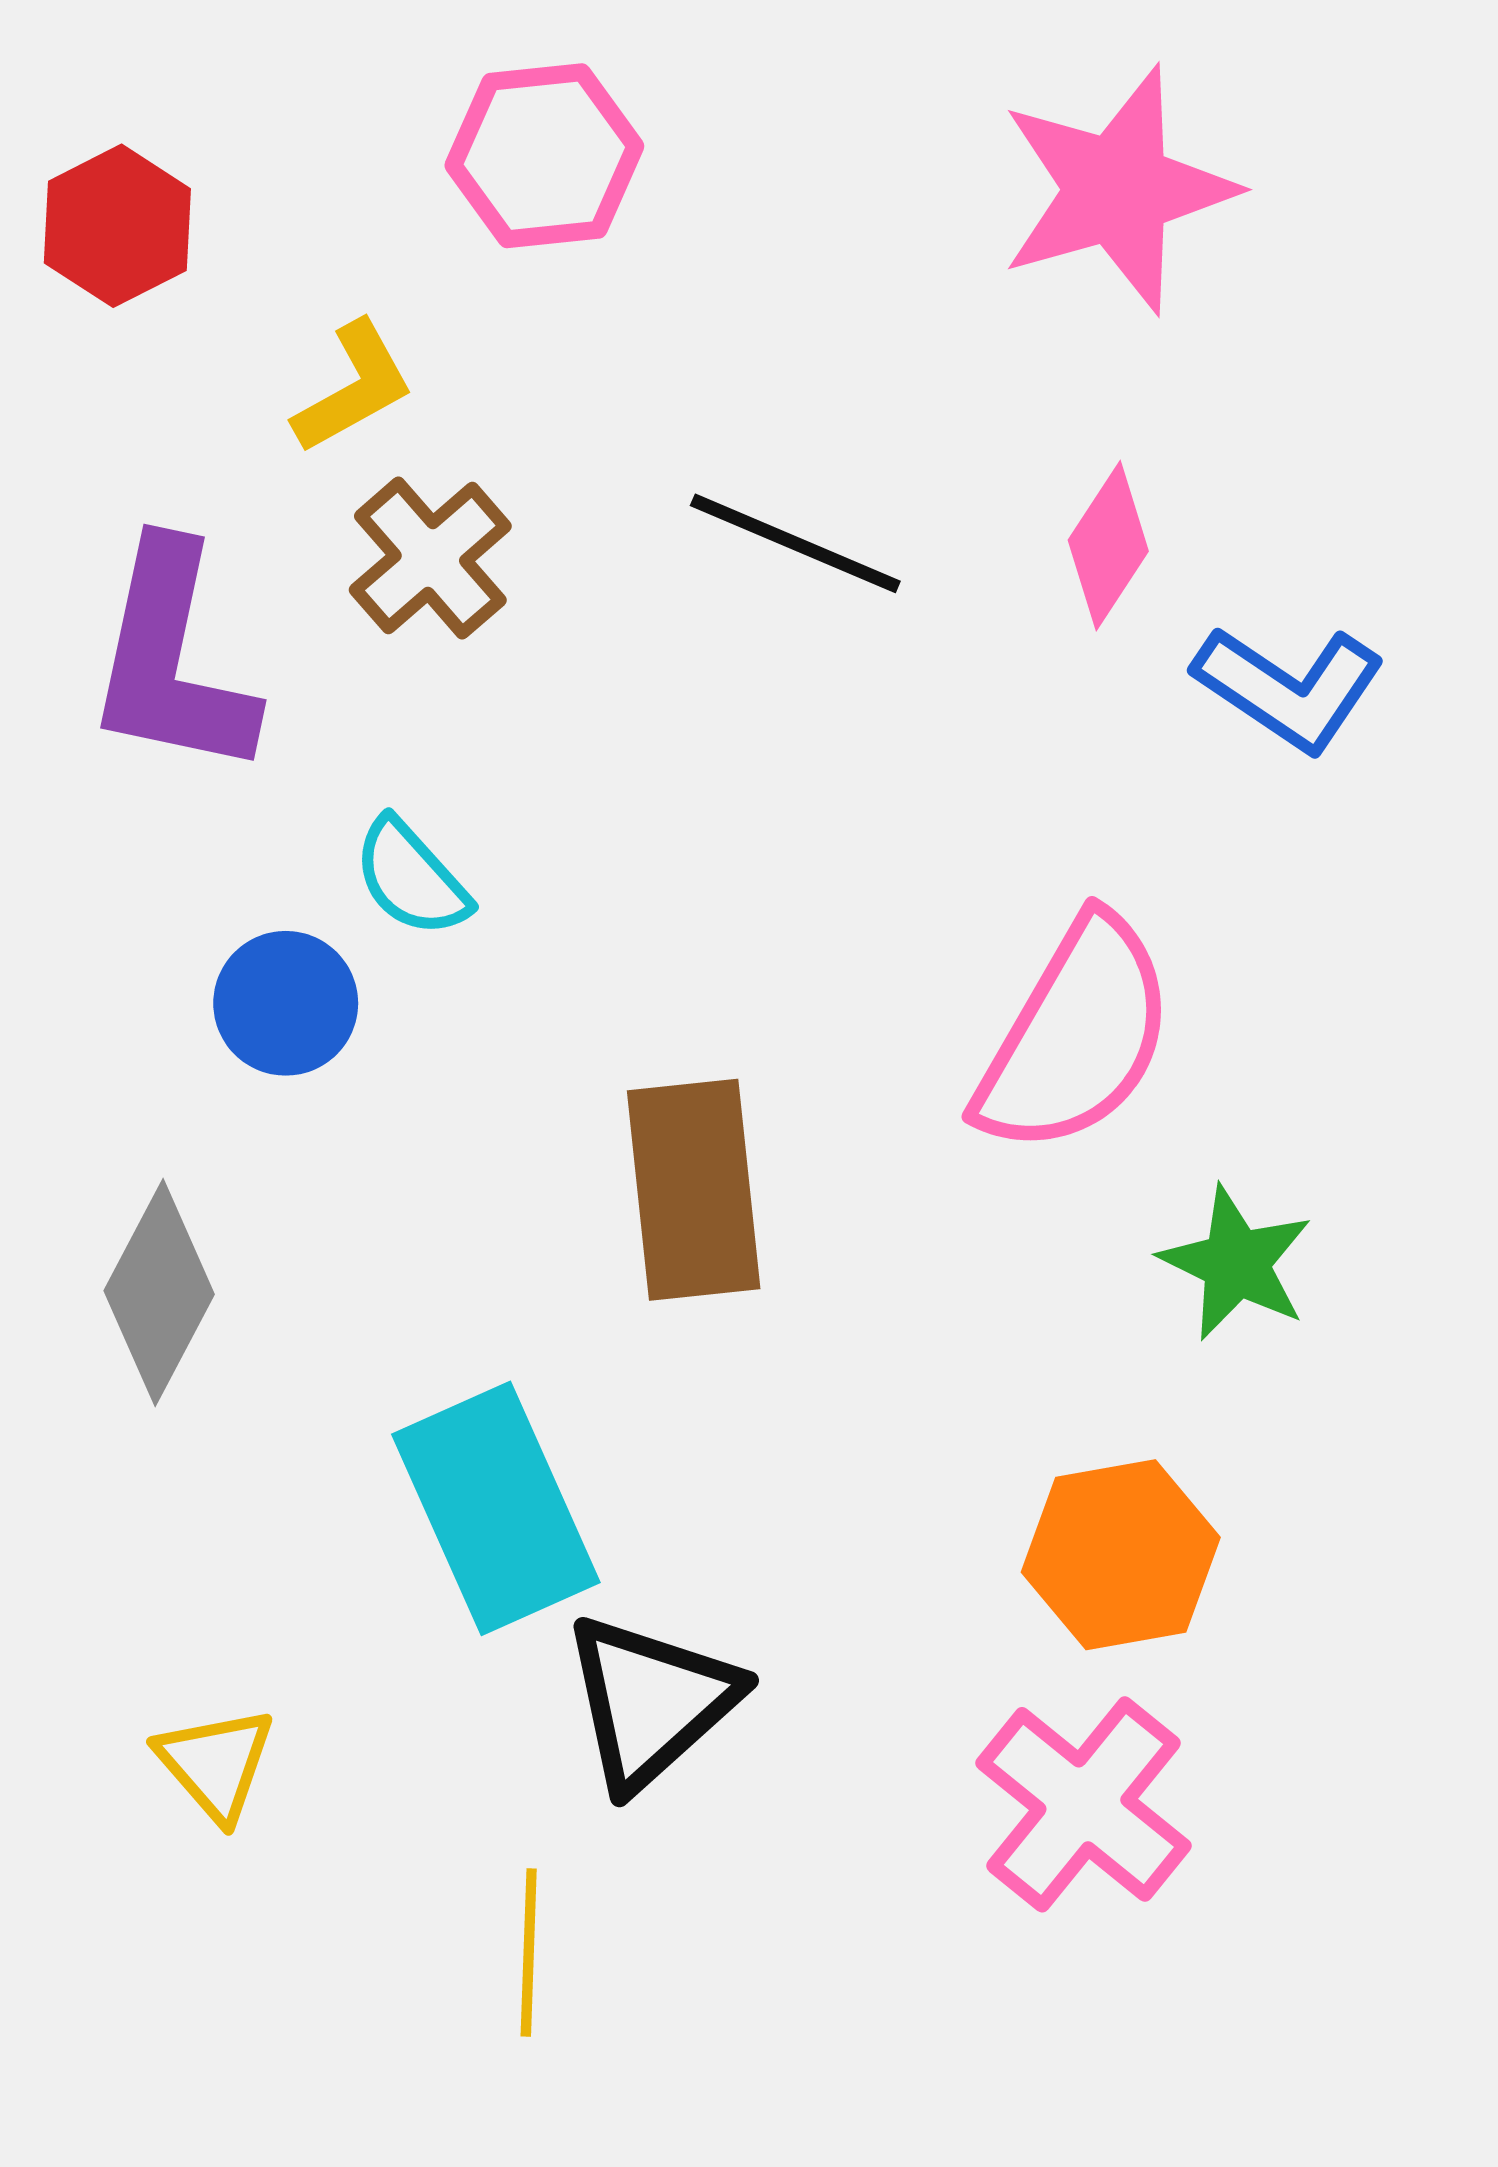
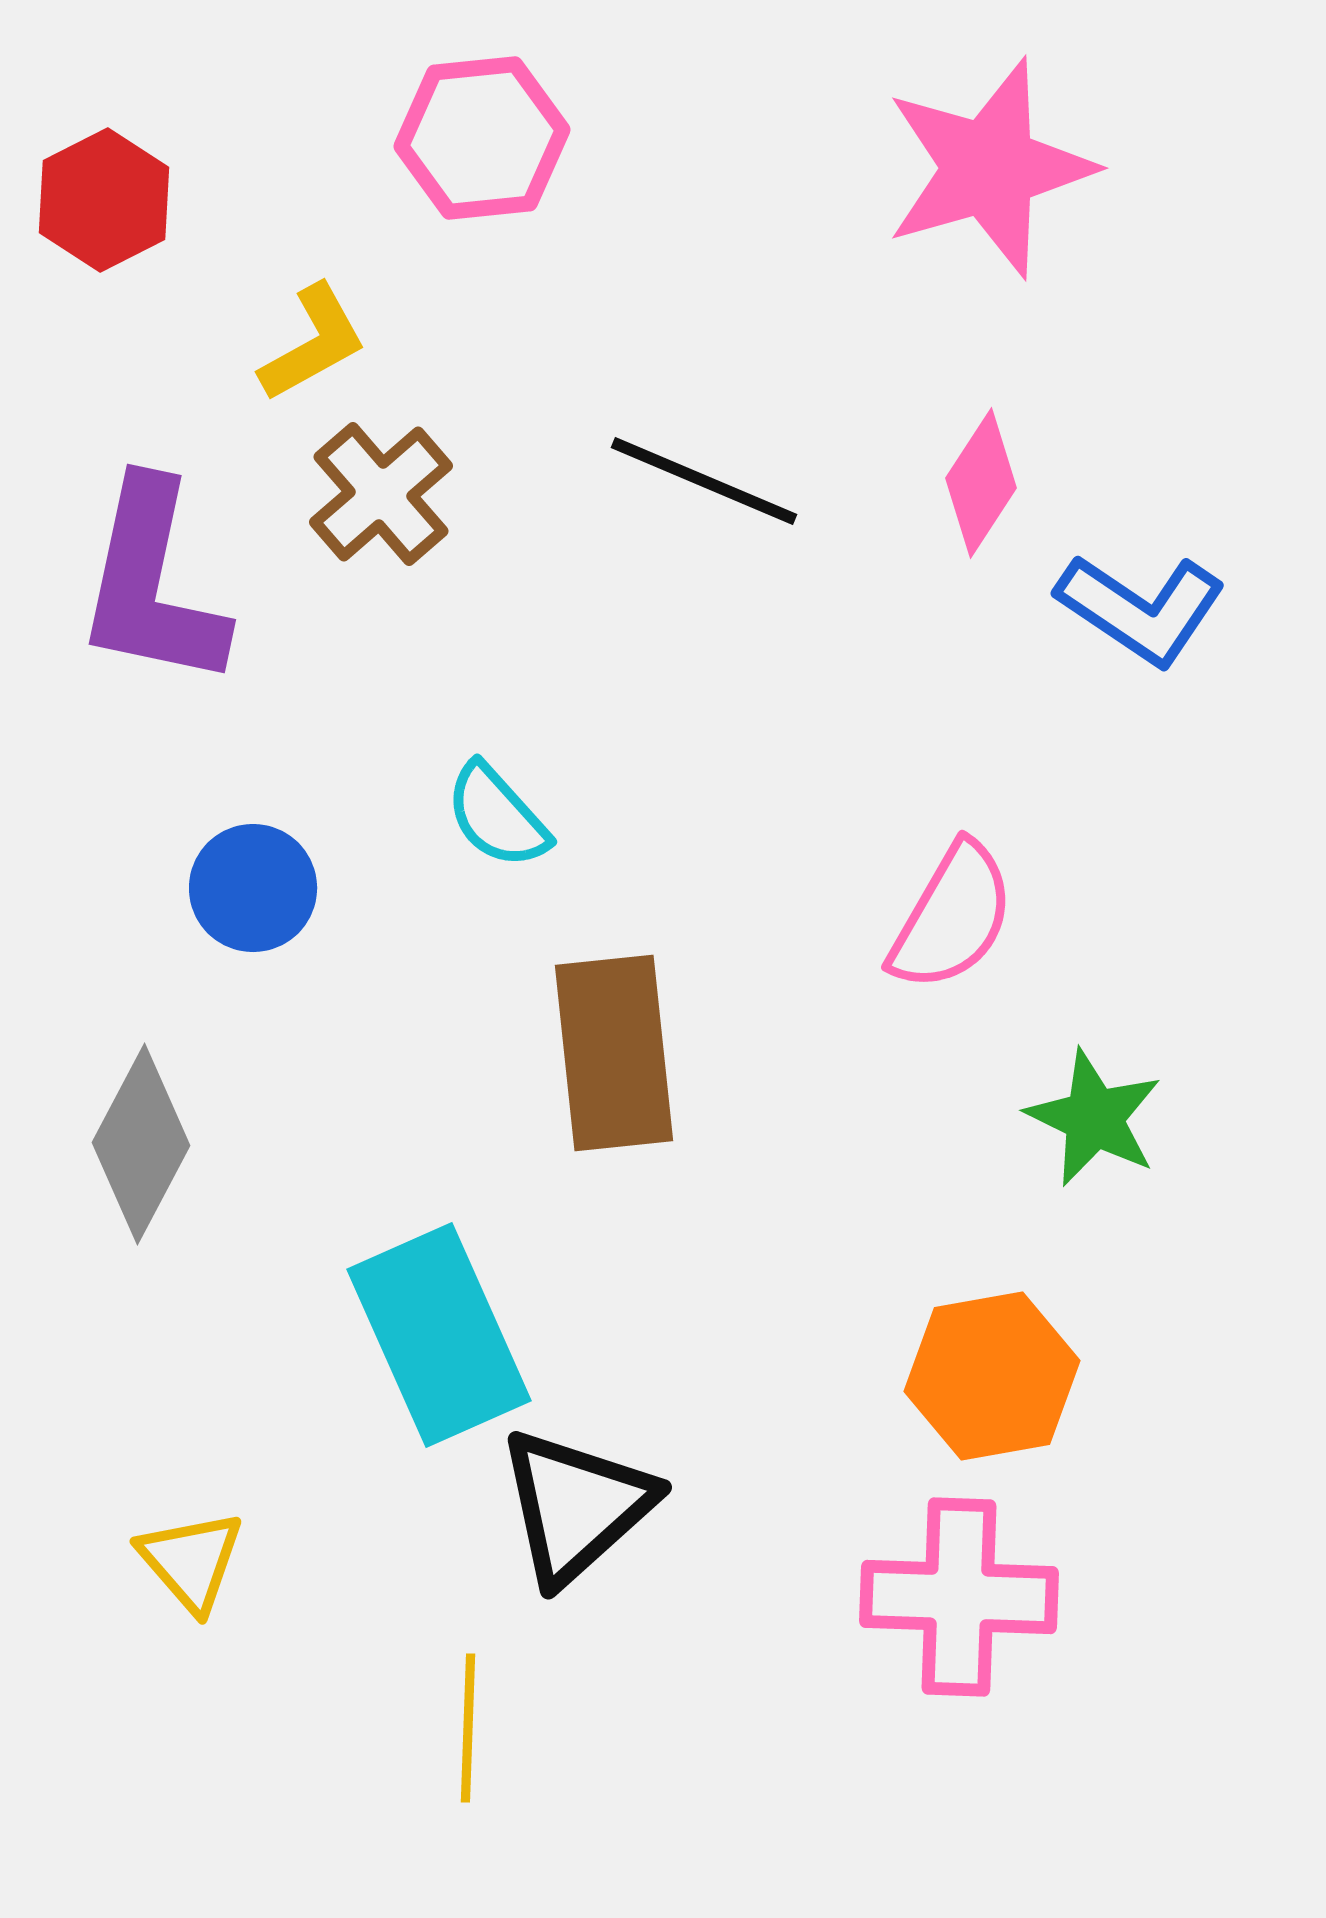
cyan semicircle: (411, 878) -> (497, 816), moved
pink semicircle: (1076, 1036) -> (952, 917), size x0.7
pink cross: (1083, 1804) -> (959, 1597), turned -37

